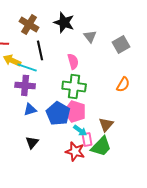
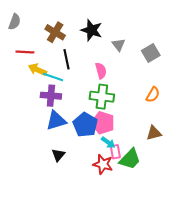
blue triangle: (30, 109) -> (56, 121), size x1.5
brown triangle: (106, 124) -> (154, 133), moved, turned 35

